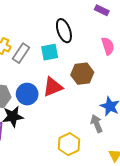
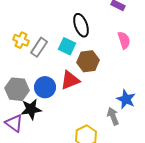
cyan square: (50, 52) -> (67, 46), turned 36
brown hexagon: (82, 74) -> (88, 61), moved

